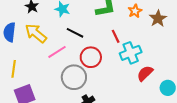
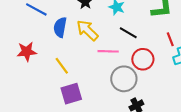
pink line: (57, 52) -> (108, 51), turned 30
yellow line: (14, 69) -> (62, 66), turned -48

